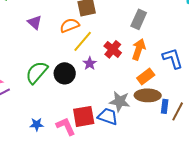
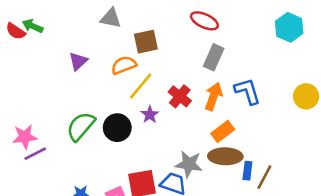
purple triangle: (35, 22) -> (78, 61), turned 35
blue L-shape: (173, 58) -> (247, 91), moved

